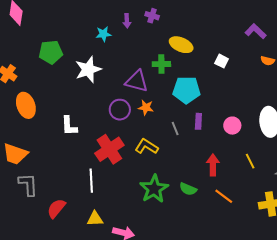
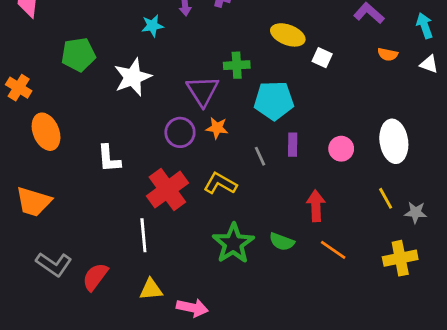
yellow ellipse: (181, 45) -> (288, 35), moved
purple triangle: (137, 81) -> (203, 91), turned 45
yellow line: (250, 161) -> (386, 198), moved
gray L-shape: (28, 184) -> (54, 264), moved, turned 130

